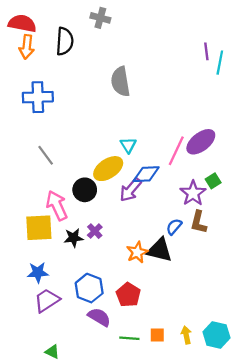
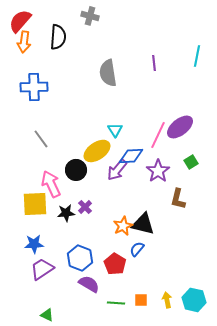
red semicircle: (22, 23) -> (20, 21), turned -60
purple line: (206, 51) -> (154, 63), moved
purple star: (193, 193) -> (158, 171), moved
blue semicircle: (174, 227) -> (137, 249), moved

